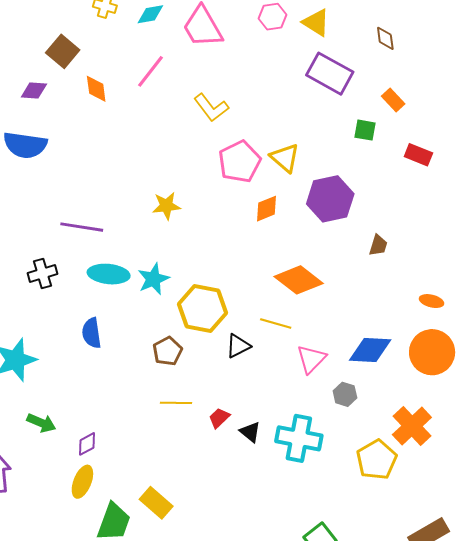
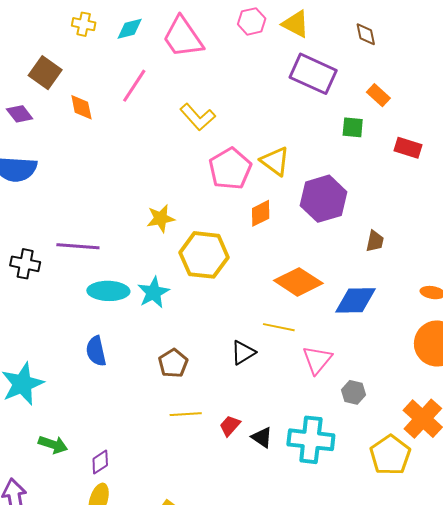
purple diamond: (34, 91) -> (20, 114), turned 52
black cross: (42, 274) -> (25, 264), moved, turned 32
yellow hexagon: (202, 308) -> (204, 255), moved
blue diamond: (370, 350) -> (356, 300), moved

